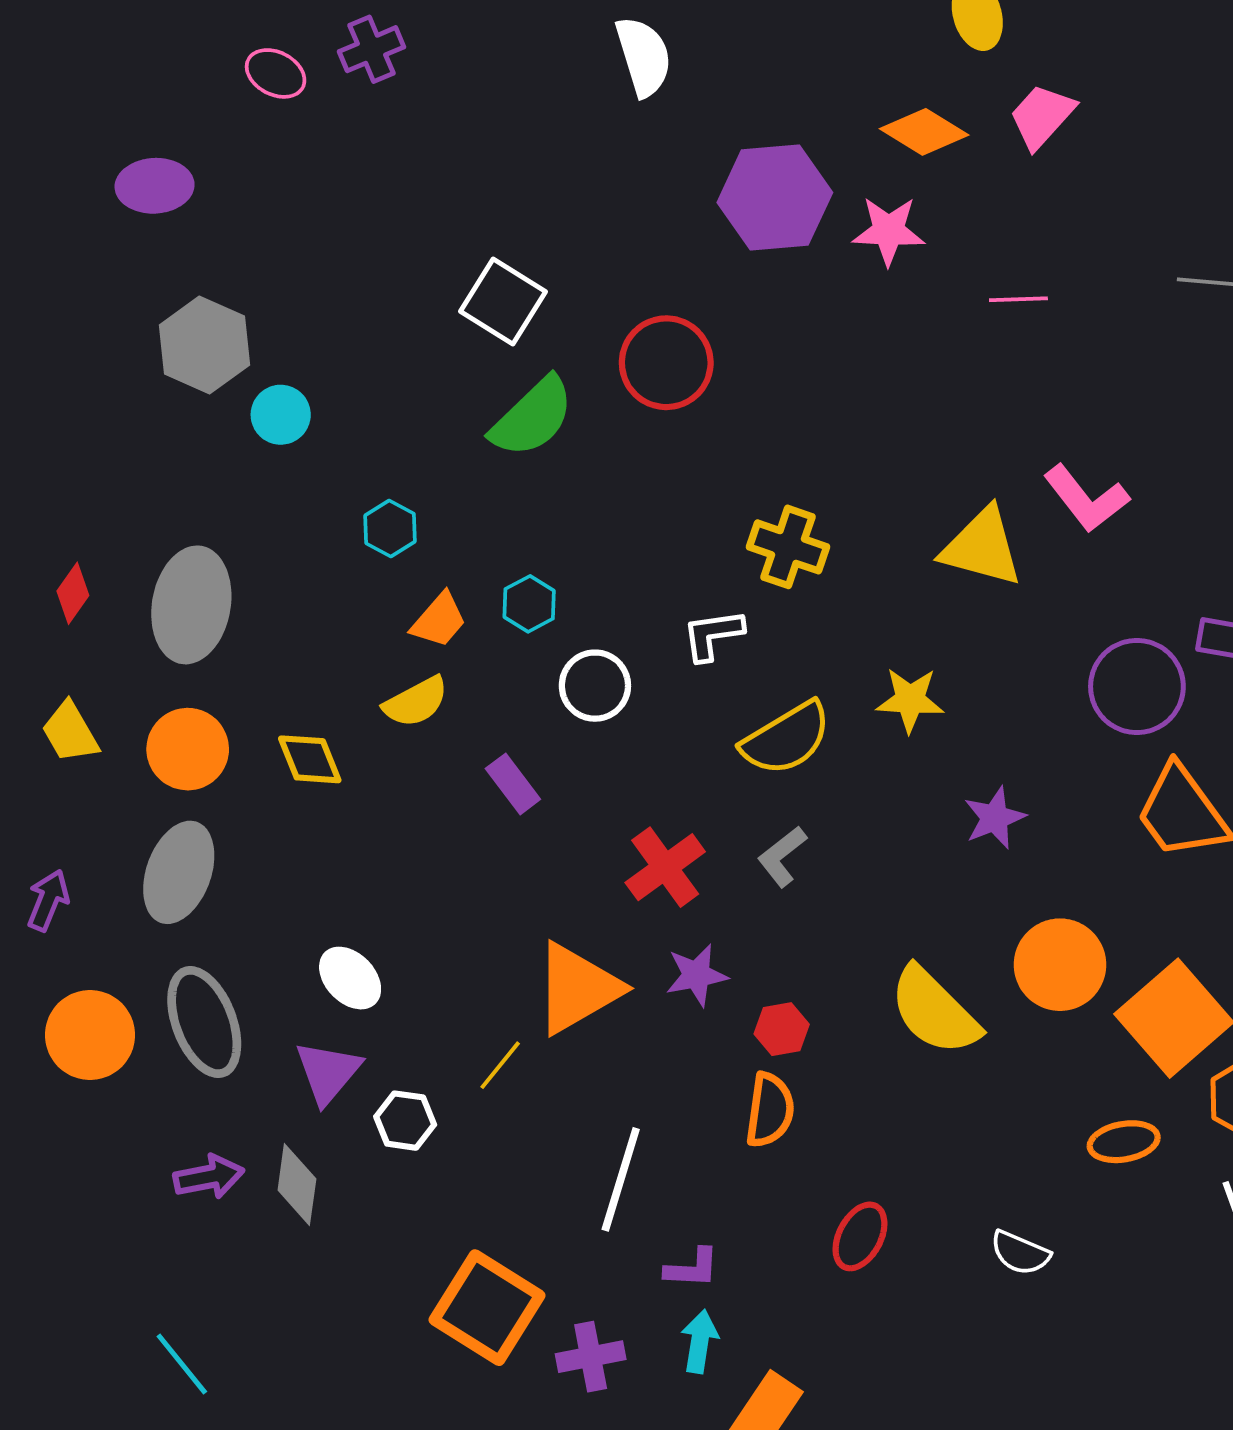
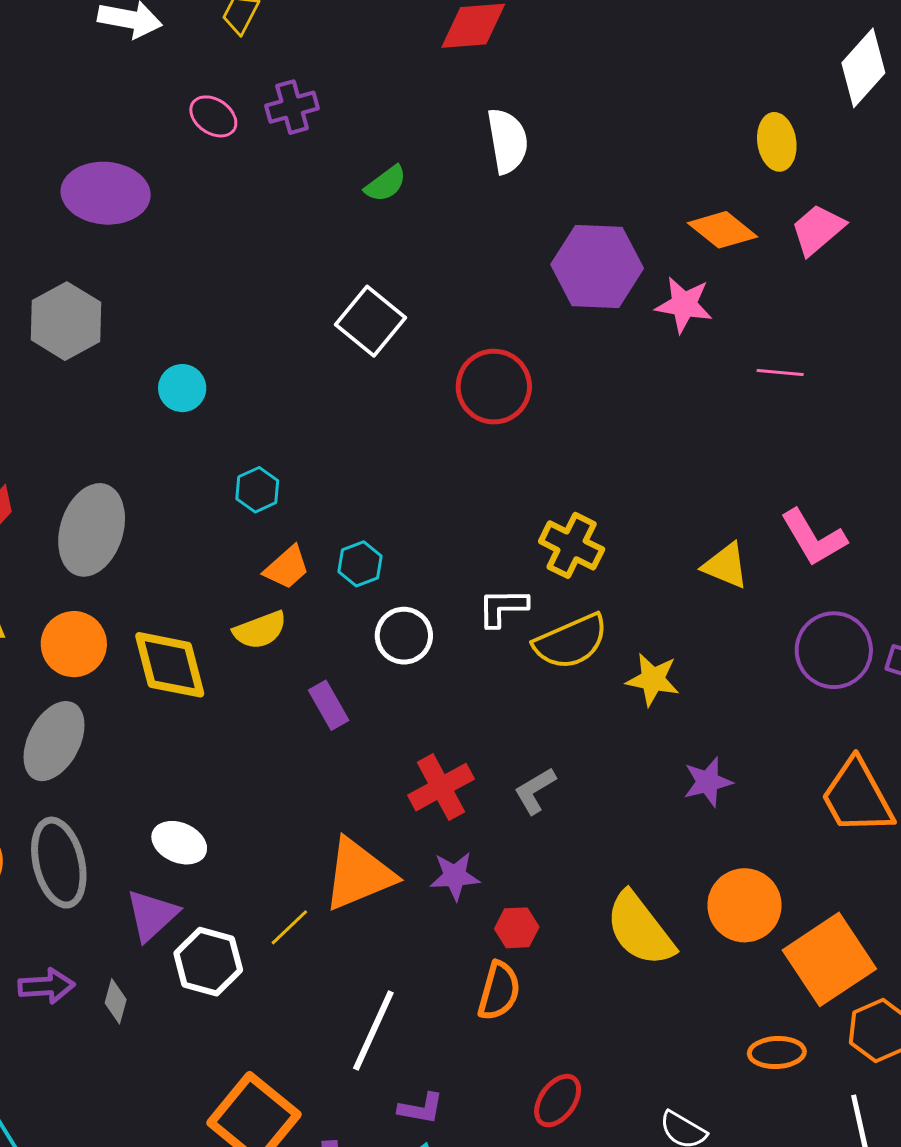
purple ellipse: (155, 186) -> (106, 193), size x1.4
gray hexagon: (204, 345) -> (66, 321), moved
green semicircle: (532, 417) -> (386, 184), moved, size x0.6
yellow triangle: (982, 547) -> (726, 566), size x0.7
purple circle: (1137, 686) -> (834, 650), moved
yellow semicircle: (786, 739) -> (571, 642), moved
yellow diamond: (310, 759) -> (170, 665), size x1.5
white ellipse: (350, 978) -> (179, 843), turned -30
white hexagon: (405, 1121) -> (208, 962), size x1.4
gray diamond: (297, 1184) -> (116, 1001), size x0.7

